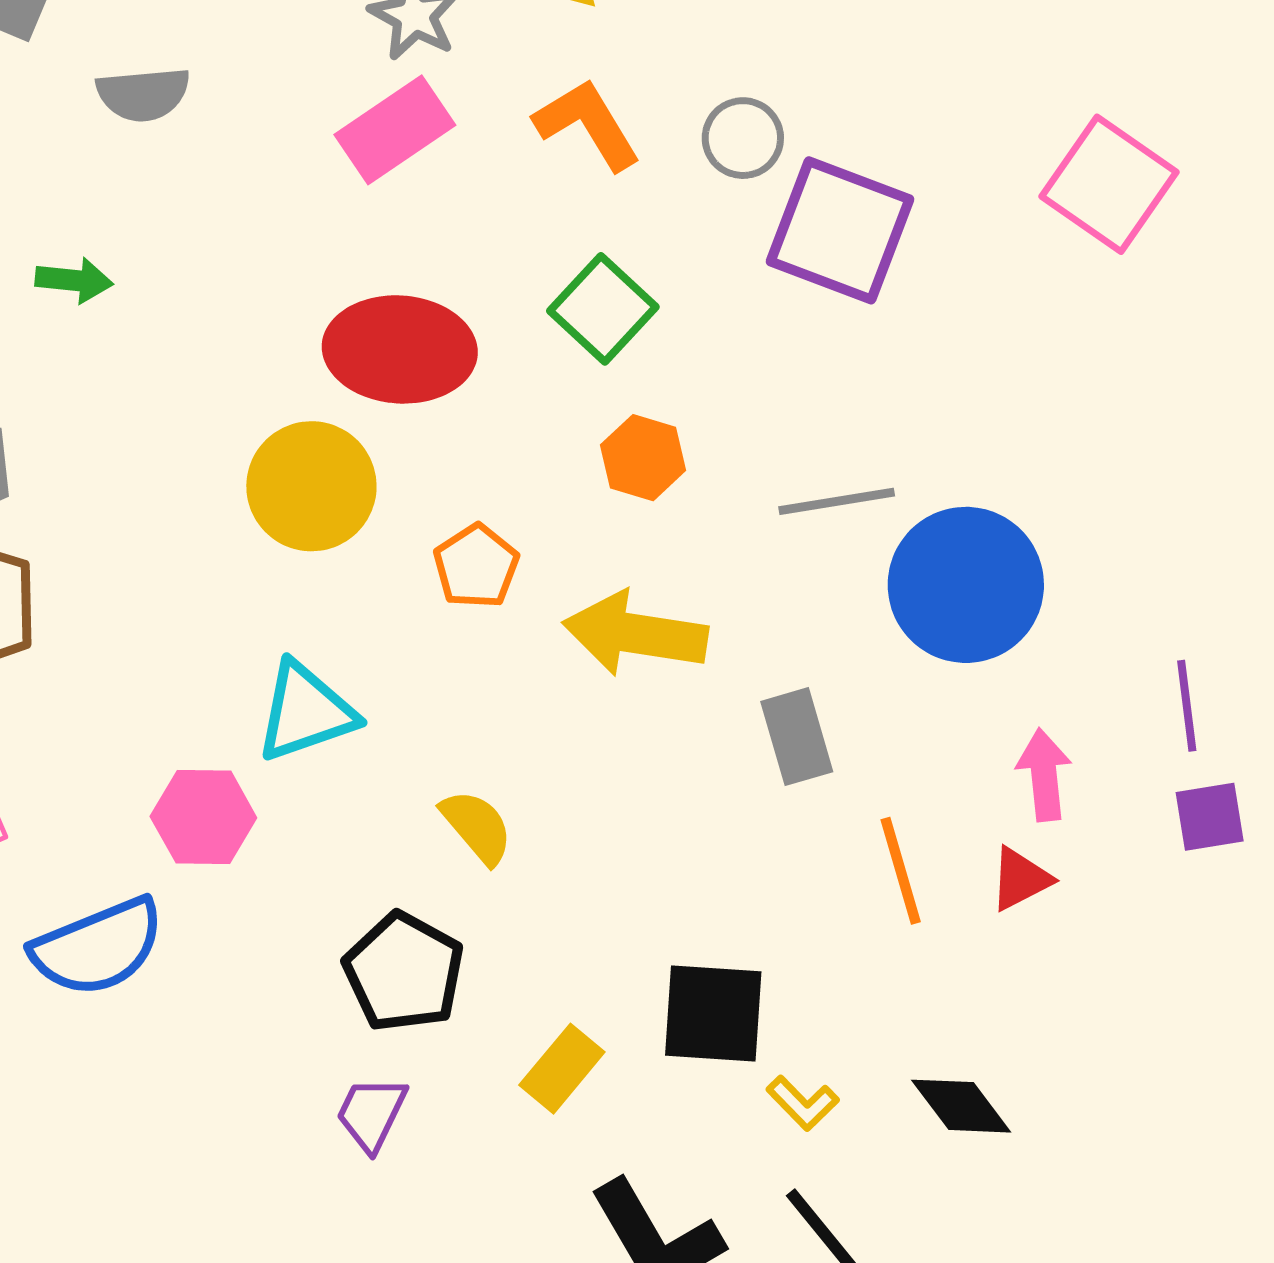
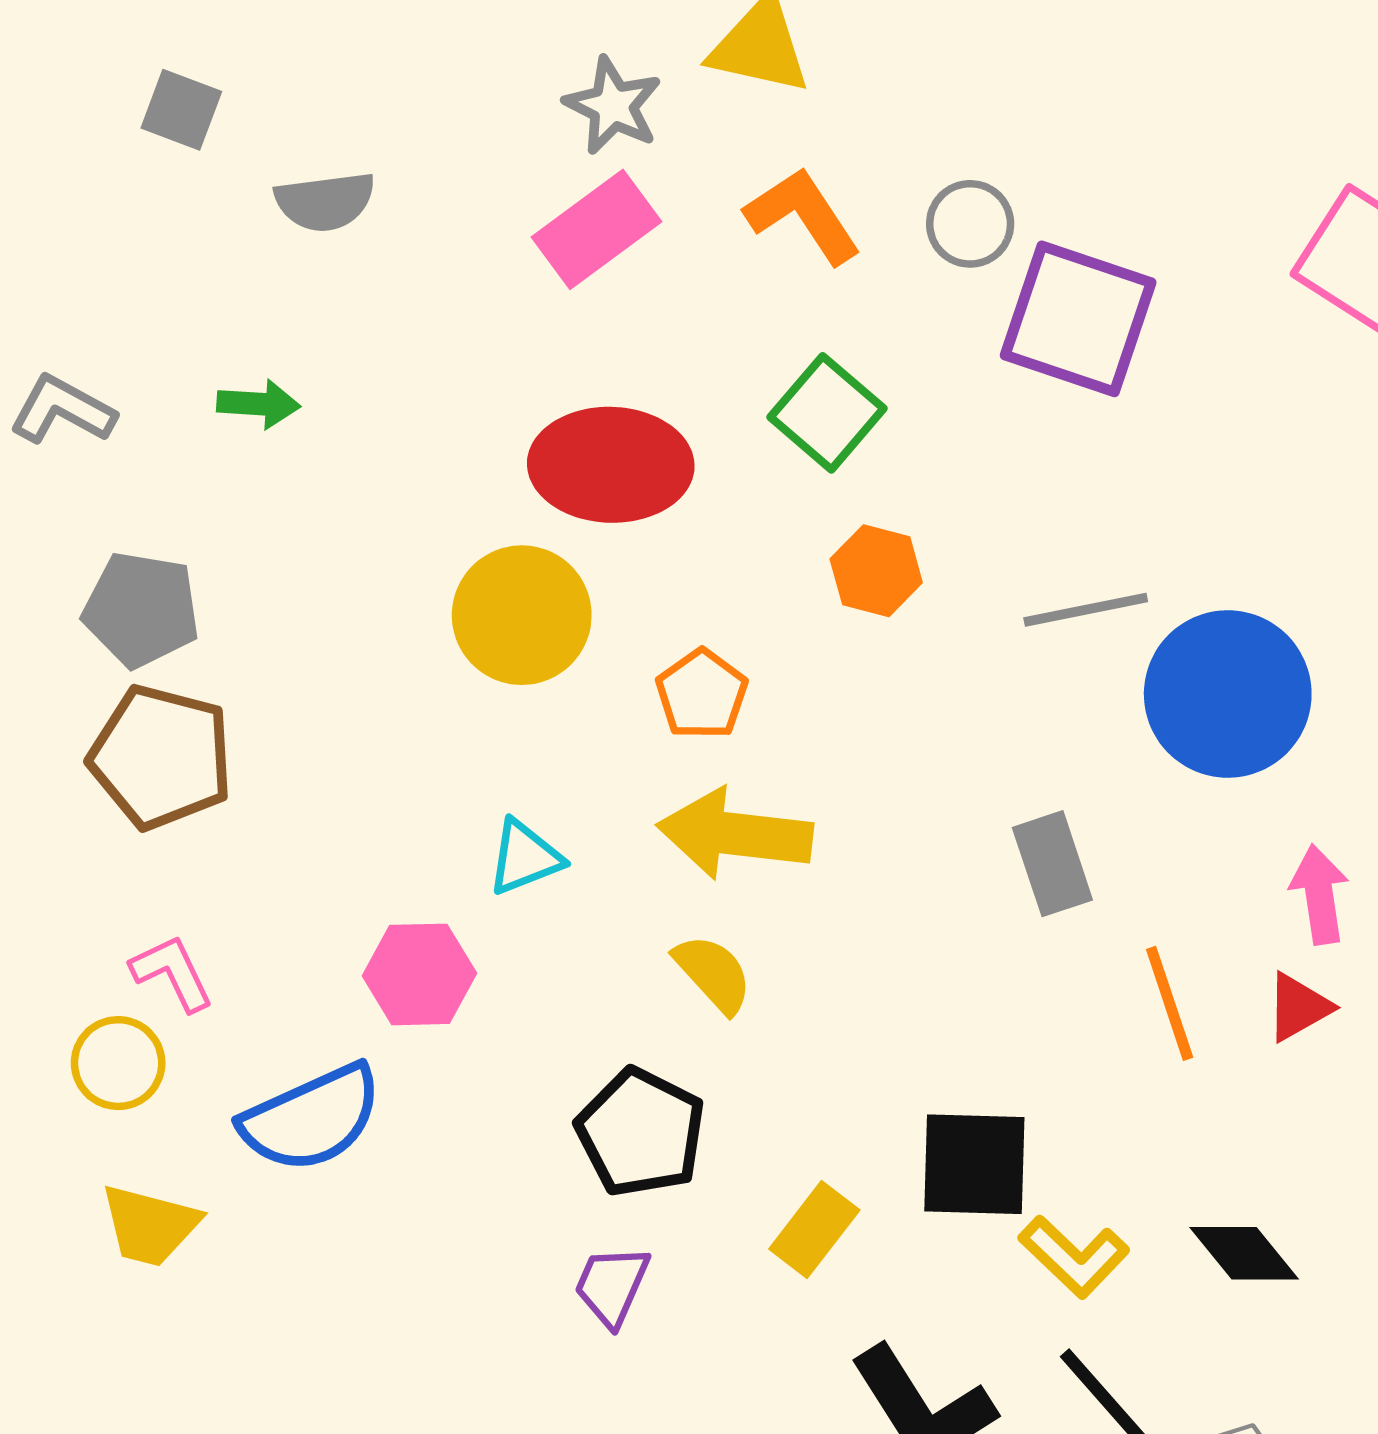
yellow arrow: (635, 634) -> (735, 834), moved
cyan triangle: (306, 712) -> (525, 857), size x0.7
yellow L-shape: (803, 1103) -> (1074, 1257), size x1.4

